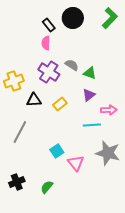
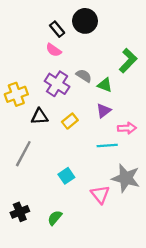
green L-shape: (110, 18) -> (128, 61), moved
pink semicircle: (46, 43) -> (54, 50), turned -56
pink triangle: (76, 163) -> (100, 194), moved

